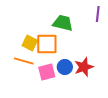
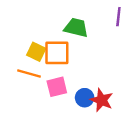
blue circle: (65, 67) -> (85, 98), moved
red star: (84, 67) -> (102, 100), moved, turned -30

